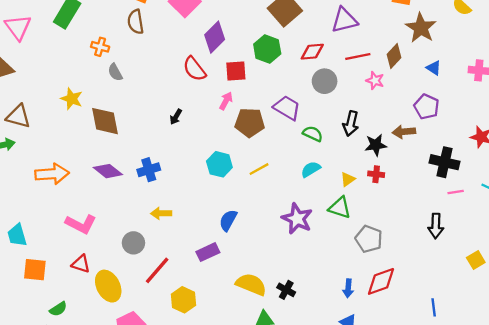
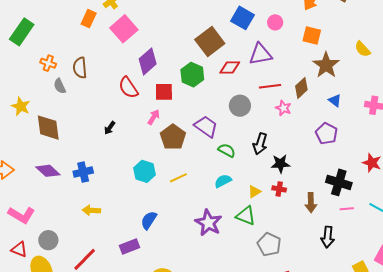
brown semicircle: (136, 22) -> (80, 68), moved
red diamond: (312, 52) -> (230, 68), moved
brown pentagon: (250, 123) -> (173, 137), turned 30
brown arrow: (404, 132) -> (311, 203), moved, turned -90
gray circle: (133, 243) -> (48, 240), moved

